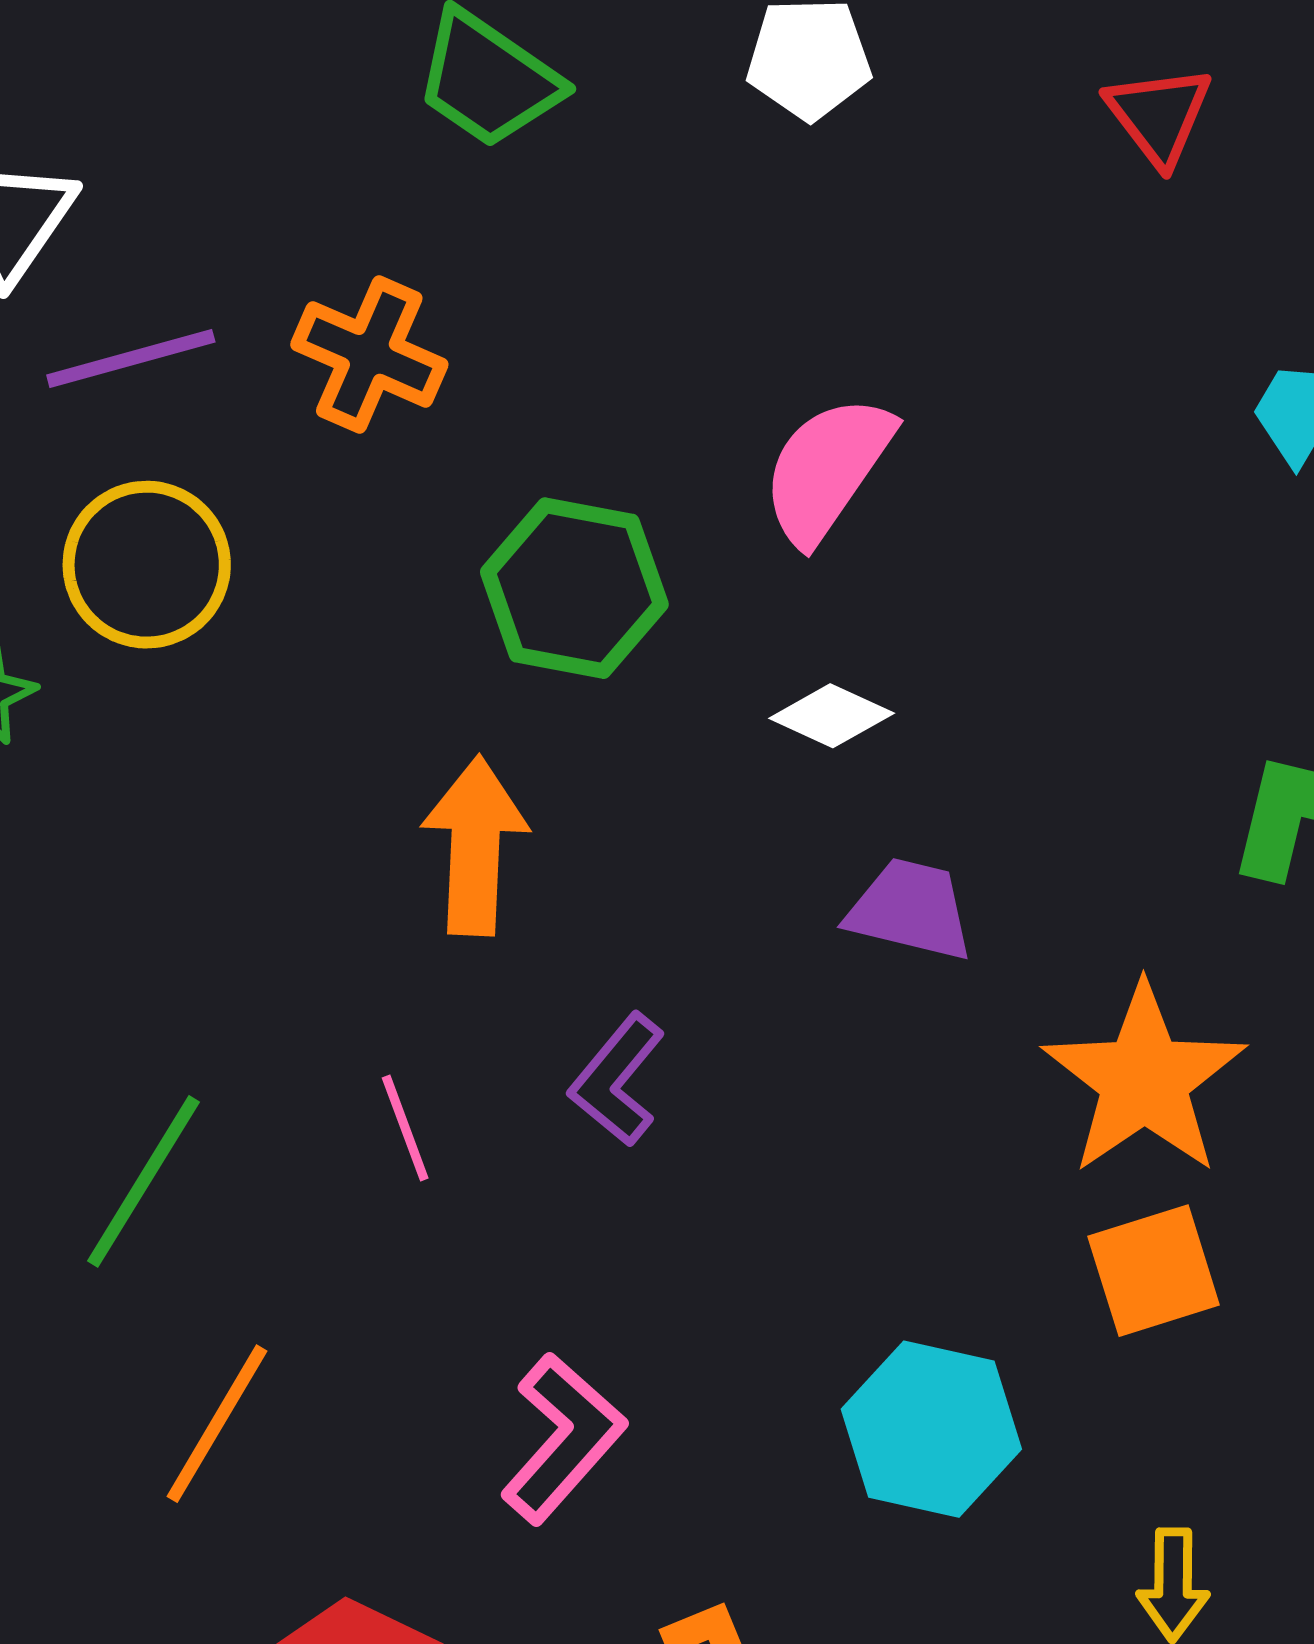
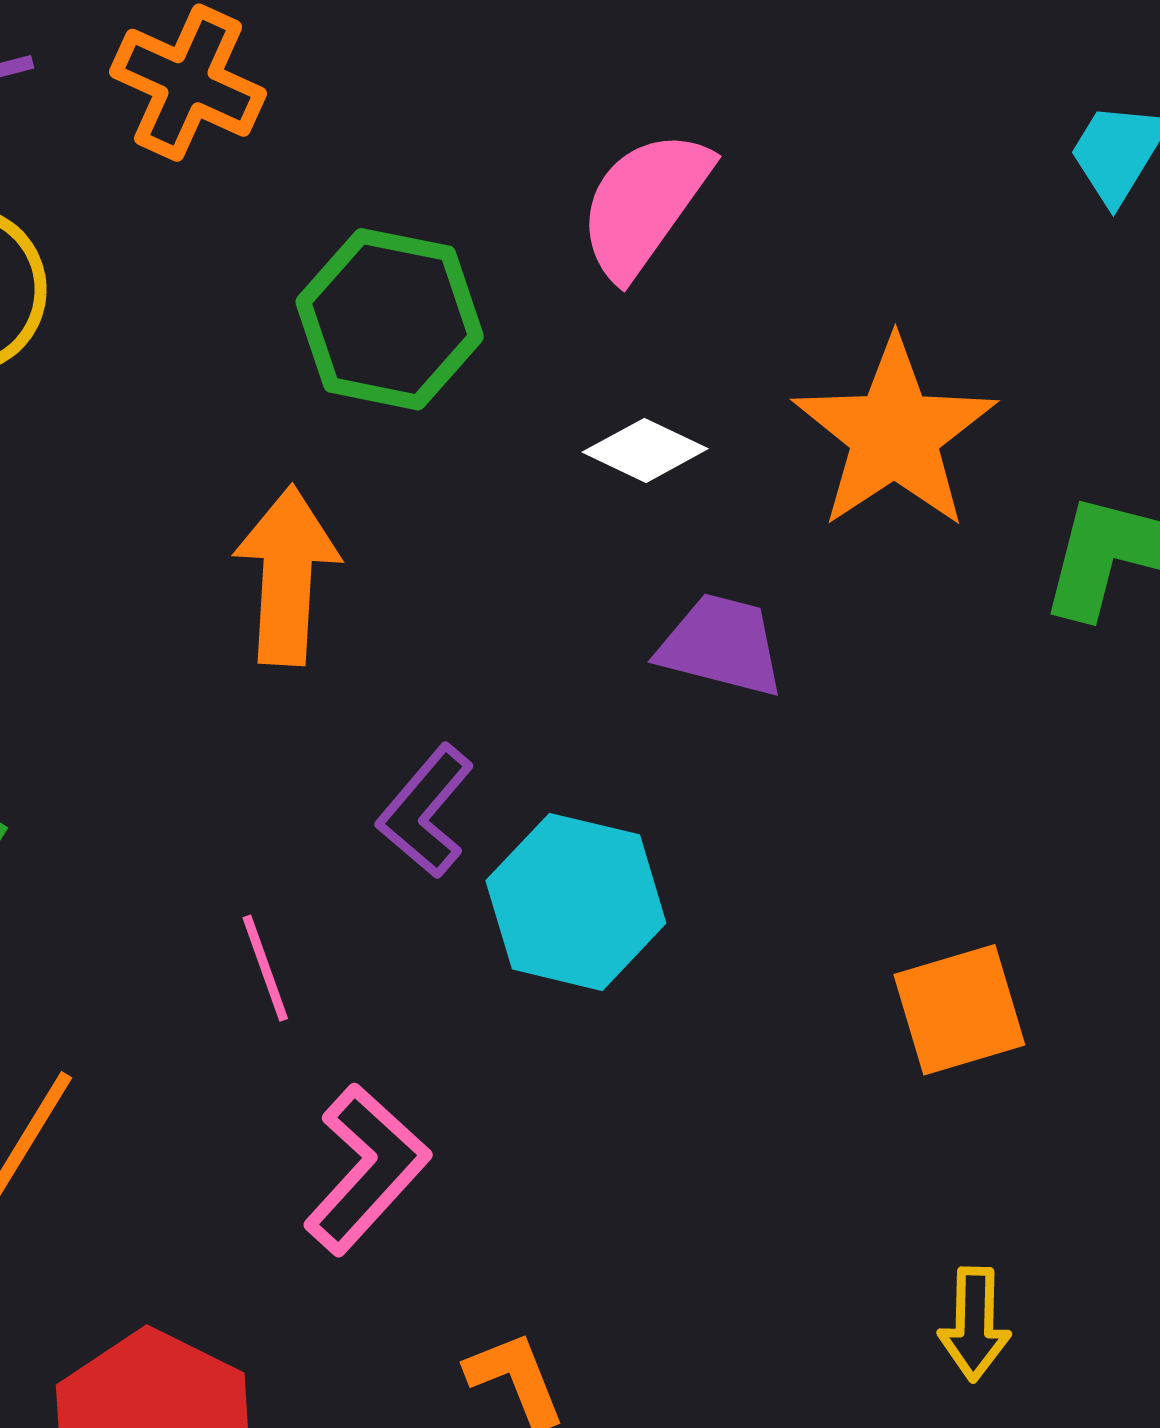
orange star: (1144, 1080) -> (895, 434), moved
pink line: (405, 1128) -> (265, 968), moved
cyan hexagon: (931, 1429) -> (576, 902), moved

